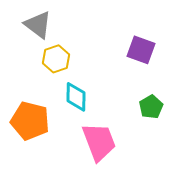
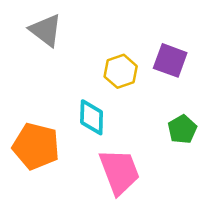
yellow hexagon: (56, 59) -> (121, 71), moved

